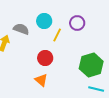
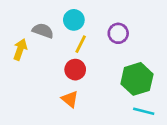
purple circle: (77, 23) -> (118, 33), moved
yellow line: (57, 35) -> (81, 44), moved

